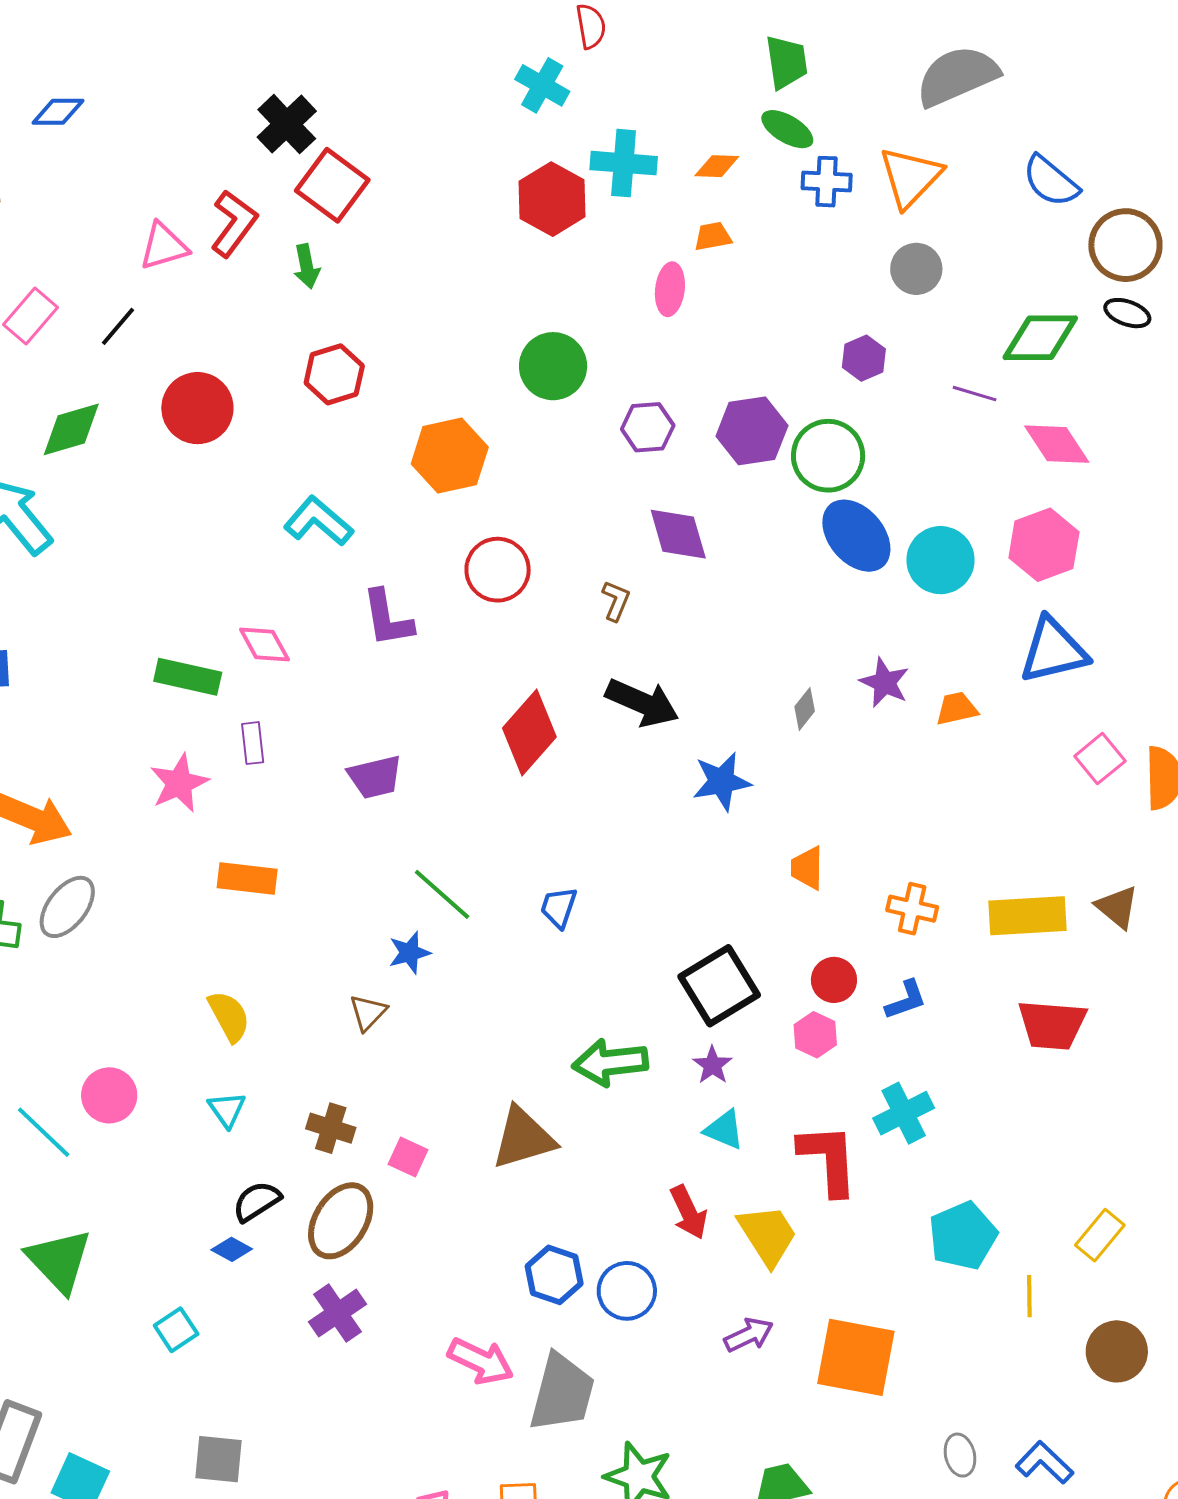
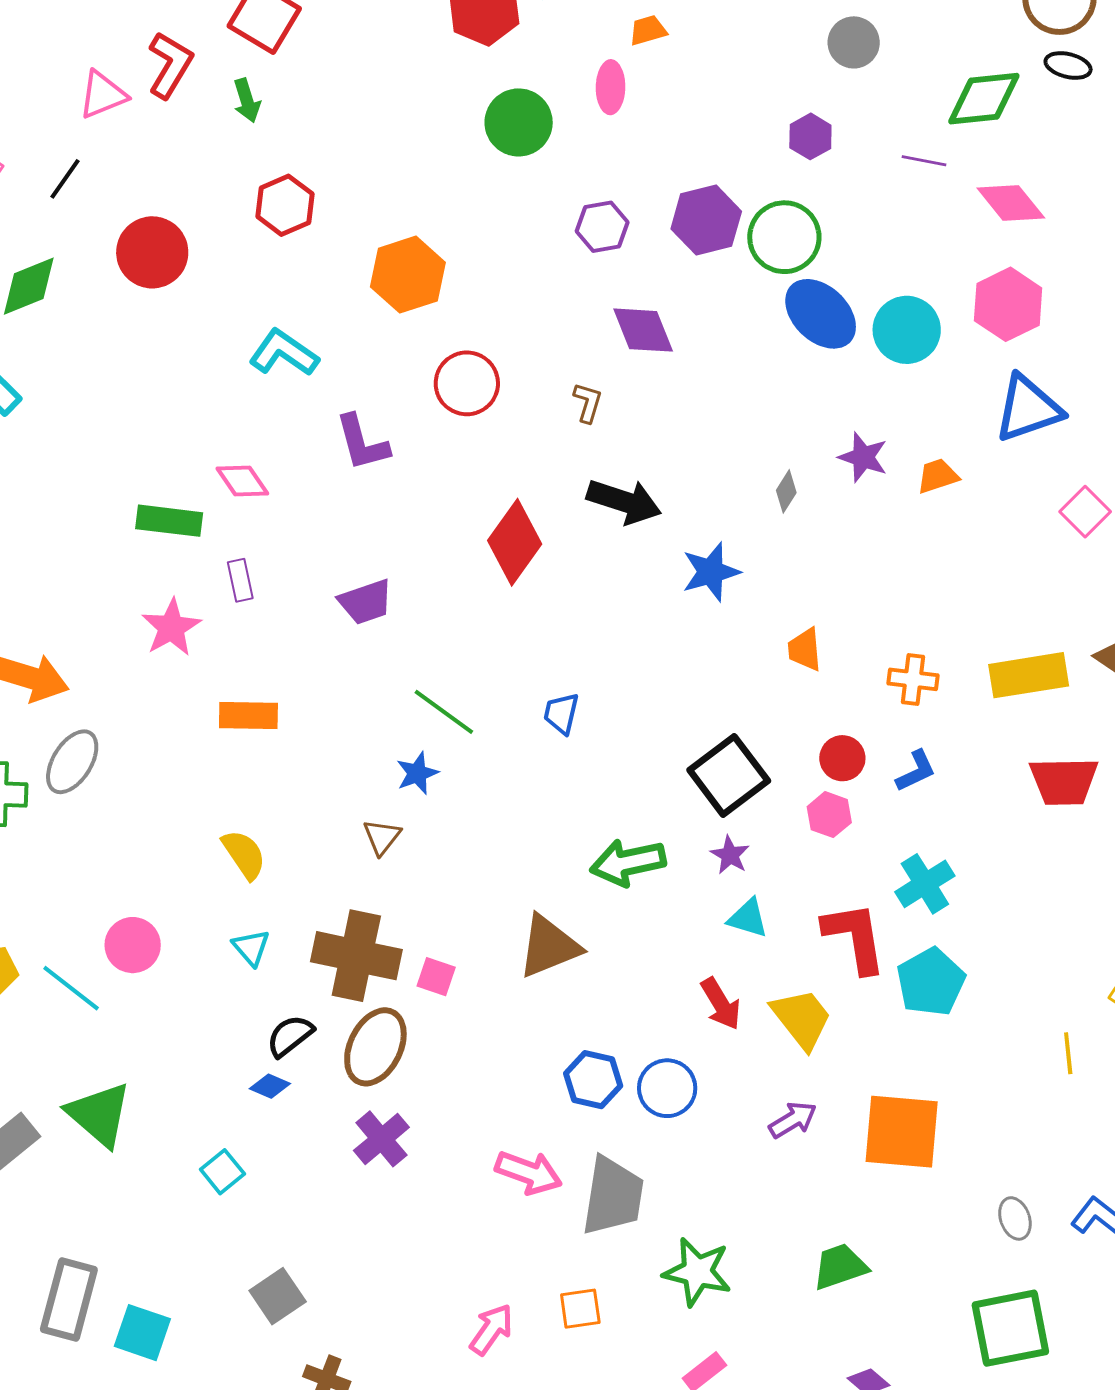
green circle: (553, 366) -> (519, 122), moved
brown cross: (331, 1128) -> (356, 956), size x1.8
cyan pentagon: (963, 1236) -> (931, 982), moved
gray square: (219, 1459) -> (278, 1296), turned -34

